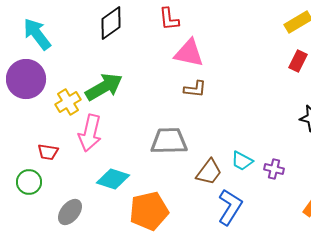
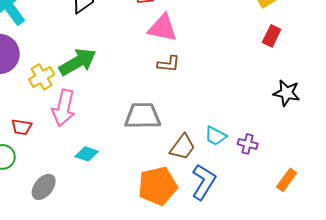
cyan diamond: (113, 179) -> (87, 154), size x0.7
orange pentagon: (149, 211) -> (158, 186), moved

